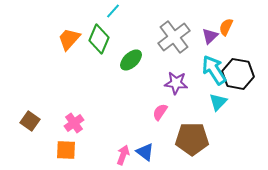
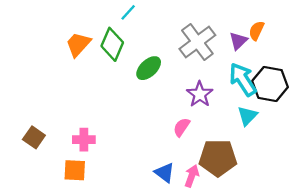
purple star: (176, 83) -> (200, 94), turned 30
pink cross: (74, 123) -> (84, 140), turned 36
pink arrow: (123, 155) -> (192, 176), moved

